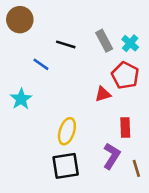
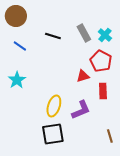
blue line: (41, 64) -> (20, 46), moved
red rectangle: (125, 127) -> (103, 91), moved
purple L-shape: (112, 156) -> (81, 110), moved, turned 35

